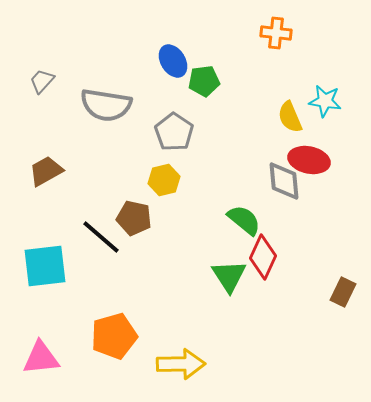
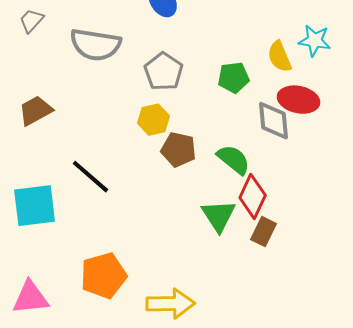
green pentagon: (204, 81) -> (234, 78), moved
brown pentagon: (134, 218) -> (179, 150), moved
brown rectangle: (343, 292) -> (264, 232), moved

